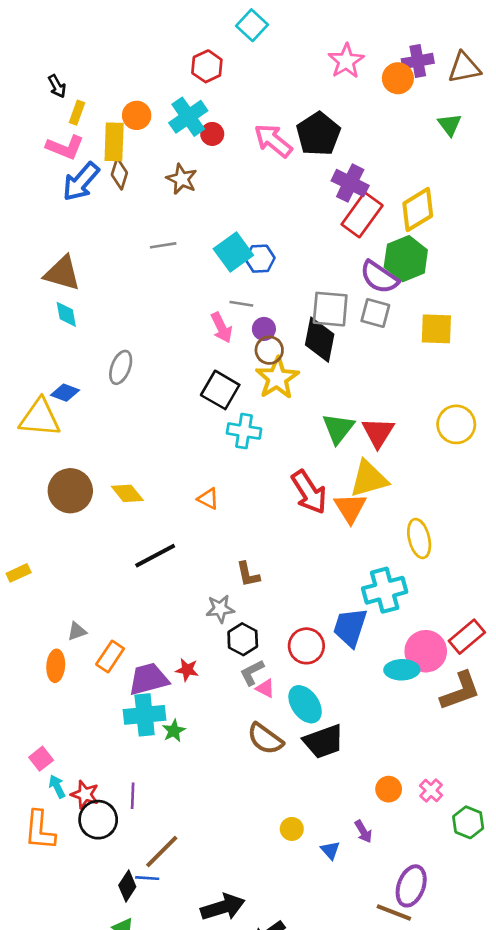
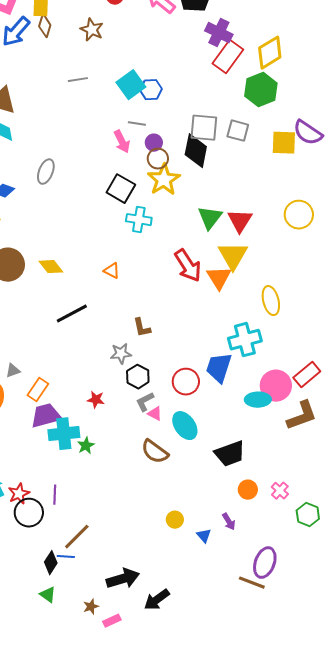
purple semicircle: (379, 277) -> (308, 133), moved
yellow triangle: (369, 479) -> (233, 256), turned -44
purple trapezoid: (149, 679) -> (46, 416), moved
black trapezoid: (324, 741) -> (230, 454), moved
red star: (85, 794) -> (19, 494), turned 30

